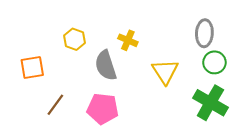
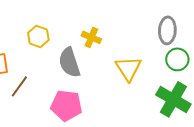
brown line: (55, 105) -> (19, 86), moved

